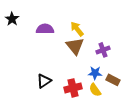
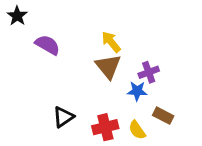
black star: (12, 19) -> (17, 16), moved
purple semicircle: (45, 29) -> (48, 45), moved, turned 30
blue star: (95, 73) -> (137, 91), moved

